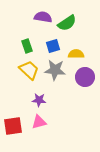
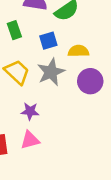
green rectangle: (27, 46) -> (14, 30), moved
gray star: (55, 70) -> (51, 72), turned -30

